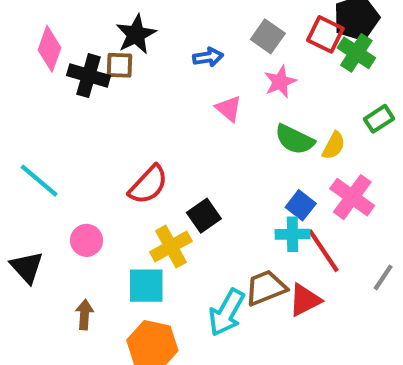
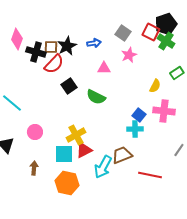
black star: (136, 34) -> (67, 46), moved
pink triangle: (229, 109) -> (104, 68), turned -40
green semicircle: (295, 139) -> (96, 97), moved
red semicircle: (148, 185) -> (54, 64), moved
pink cross: (352, 197) -> (164, 111), turned -30
black square: (204, 216) -> (69, 86), moved
red line: (323, 251) -> (150, 175), moved, turned -45
red triangle: (305, 300) -> (84, 150), moved

